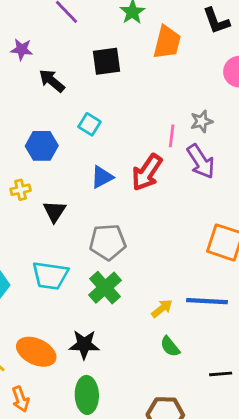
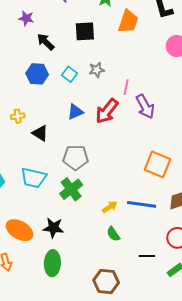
gray star: (202, 121) -> (97, 70), moved
blue hexagon: (42, 146) -> (37, 74), moved
black triangle: (54, 211) -> (40, 133), turned -36

